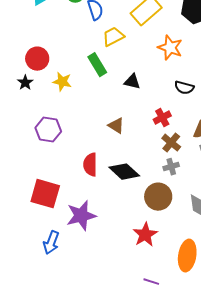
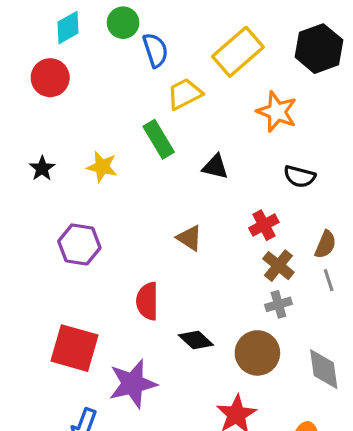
red circle: (37, 59) -> (50, 78), moved
black diamond: (124, 172) -> (196, 340), moved, size x0.7

